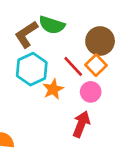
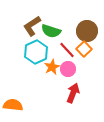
green semicircle: (52, 25) -> (51, 31), moved
pink circle: (91, 92) -> (68, 69), moved

